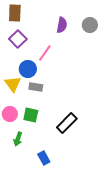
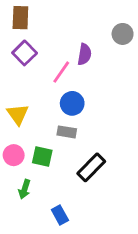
purple semicircle: (62, 25) -> (84, 54), moved
blue circle: (28, 69) -> (72, 103), moved
gray rectangle: (36, 87) -> (67, 132), moved

